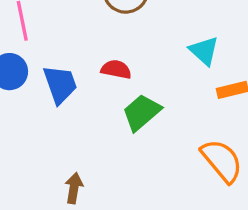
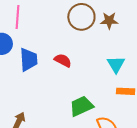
green trapezoid: (142, 112) -> (81, 106), moved

